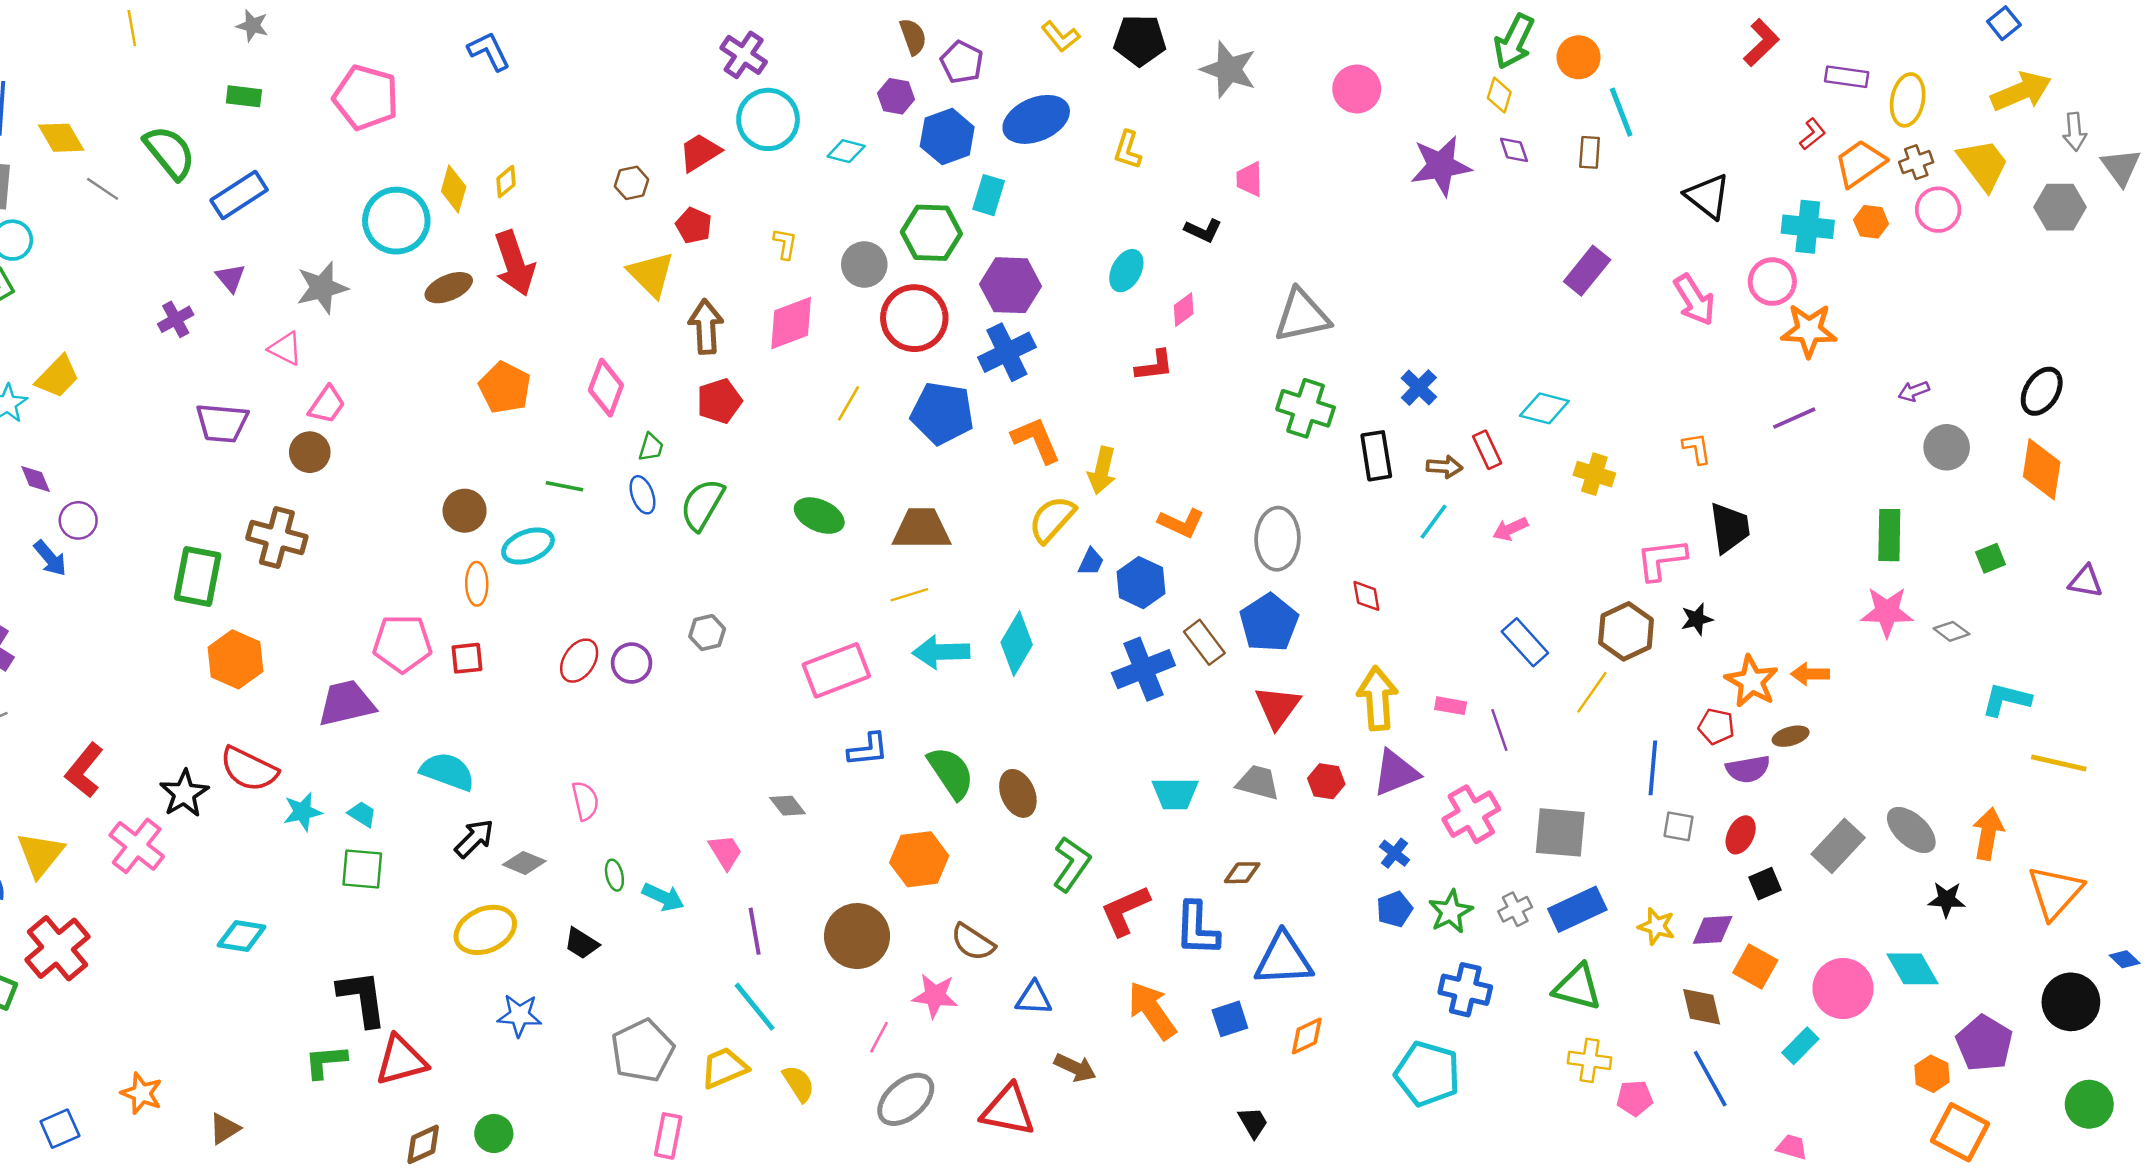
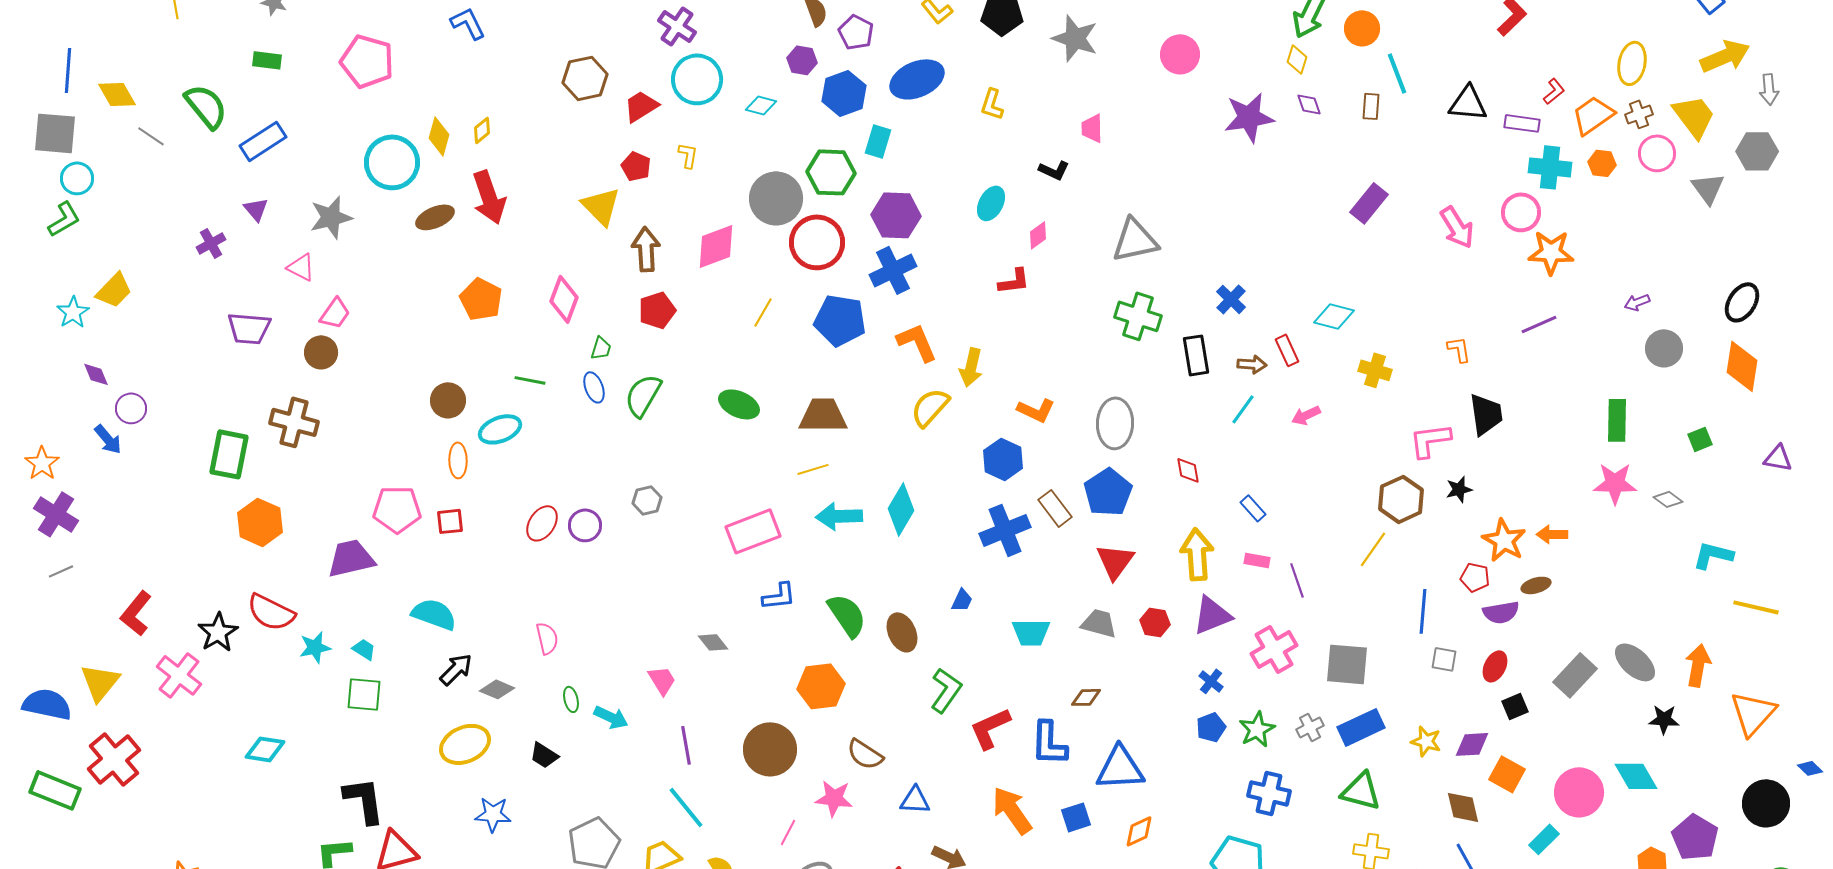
purple rectangle: (1847, 77) -> (1522, 123), moved
gray triangle: (2121, 167) -> (1708, 188), moved
brown hexagon: (632, 183) -> (585, 78), moved, size x1.6
black triangle: (1708, 196) -> (1468, 103), moved, turned -33
yellow L-shape: (785, 244) -> (688, 155), moved
gray circle: (864, 264) -> (776, 198), size x1.4
blue trapezoid: (1091, 562) -> (962, 600), moved
blue rectangle: (1525, 642) -> (1253, 508), moved, size x0.7

